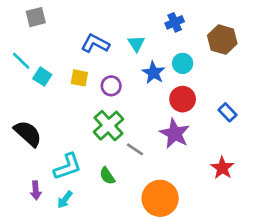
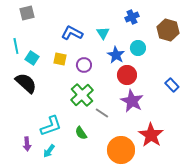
cyan line: (21, 61) -> (16, 46), turned 35
red circle: (183, 99) -> (127, 75), moved
black semicircle: (28, 133) -> (26, 83), moved
red star: (222, 168) -> (151, 135), moved, size x1.4

